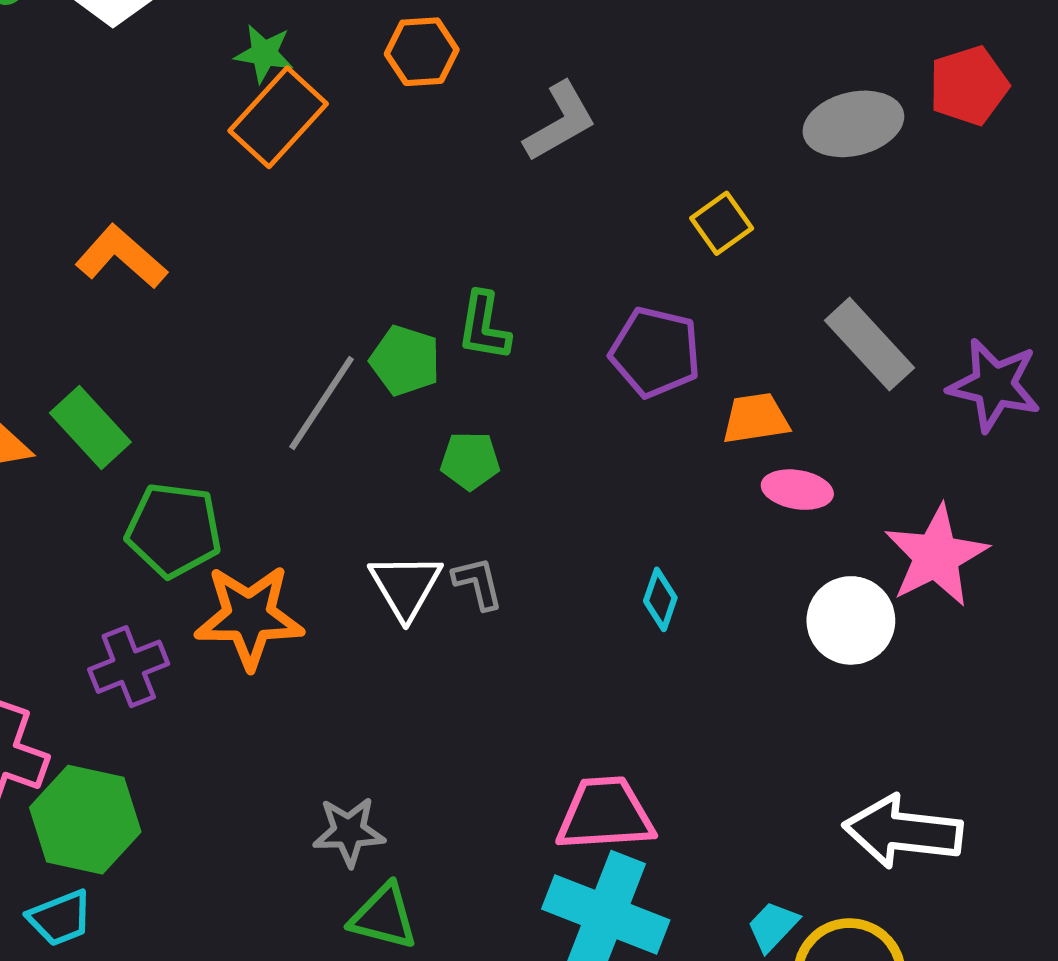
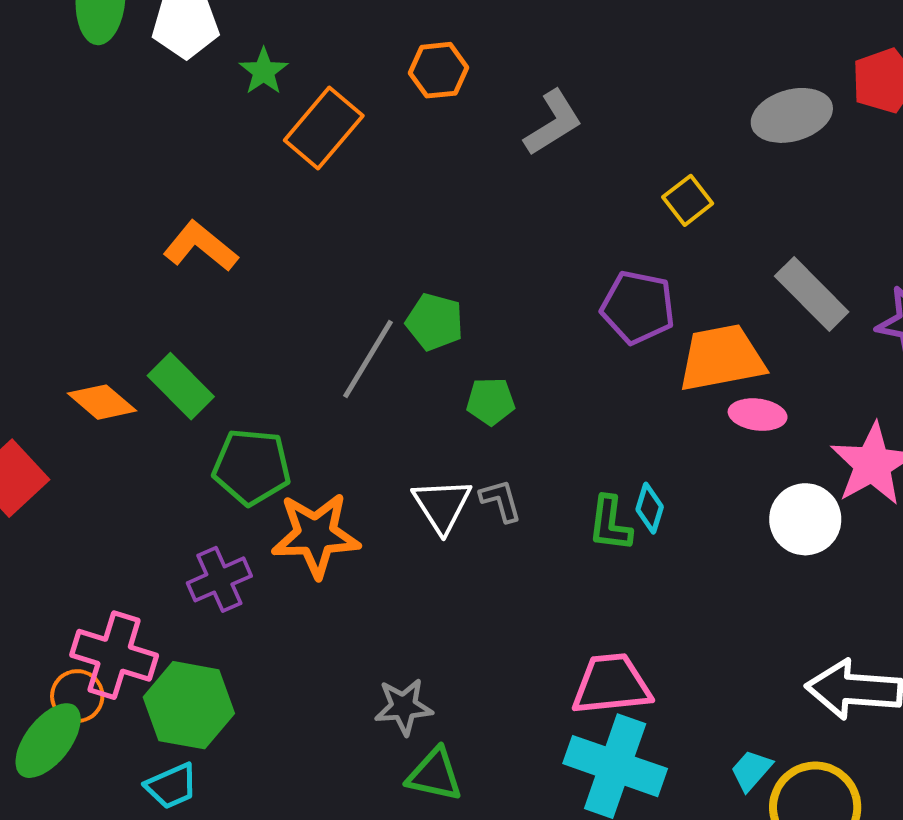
green star: (264, 54) -> (264, 71), moved, turned 30
green L-shape: (484, 326) -> (610, 524), moved
orange trapezoid: (756, 418) -> (722, 358), size x1.6

